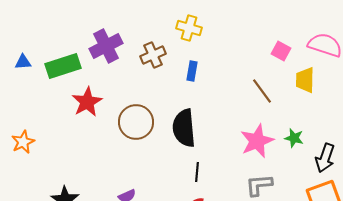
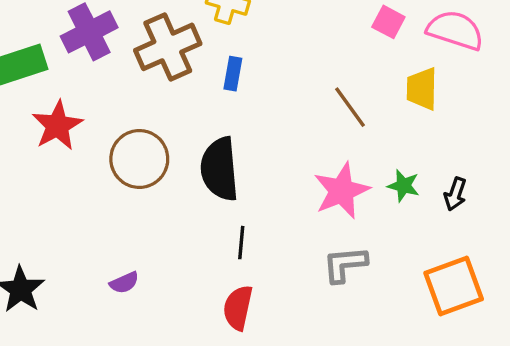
pink square: (281, 51) -> (388, 22), moved
brown cross: (153, 55) -> (168, 47), size x1.5
black arrow: (325, 158) -> (455, 194), moved, size x0.7

